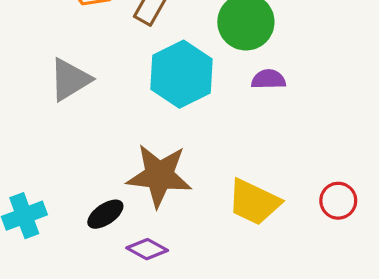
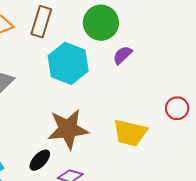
purple semicircle: (268, 79) -> (122, 55), turned -30
red circle: (338, 201) -> (177, 108), moved

